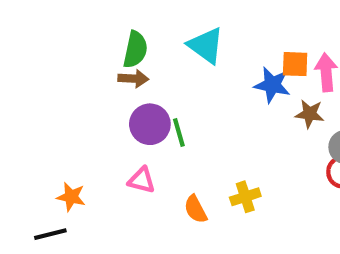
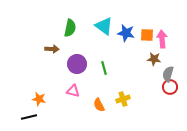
brown arrow: (133, 79) -> (52, 49), moved
blue star: (272, 85) -> (126, 33), moved
green line: (179, 133) -> (104, 68), moved

